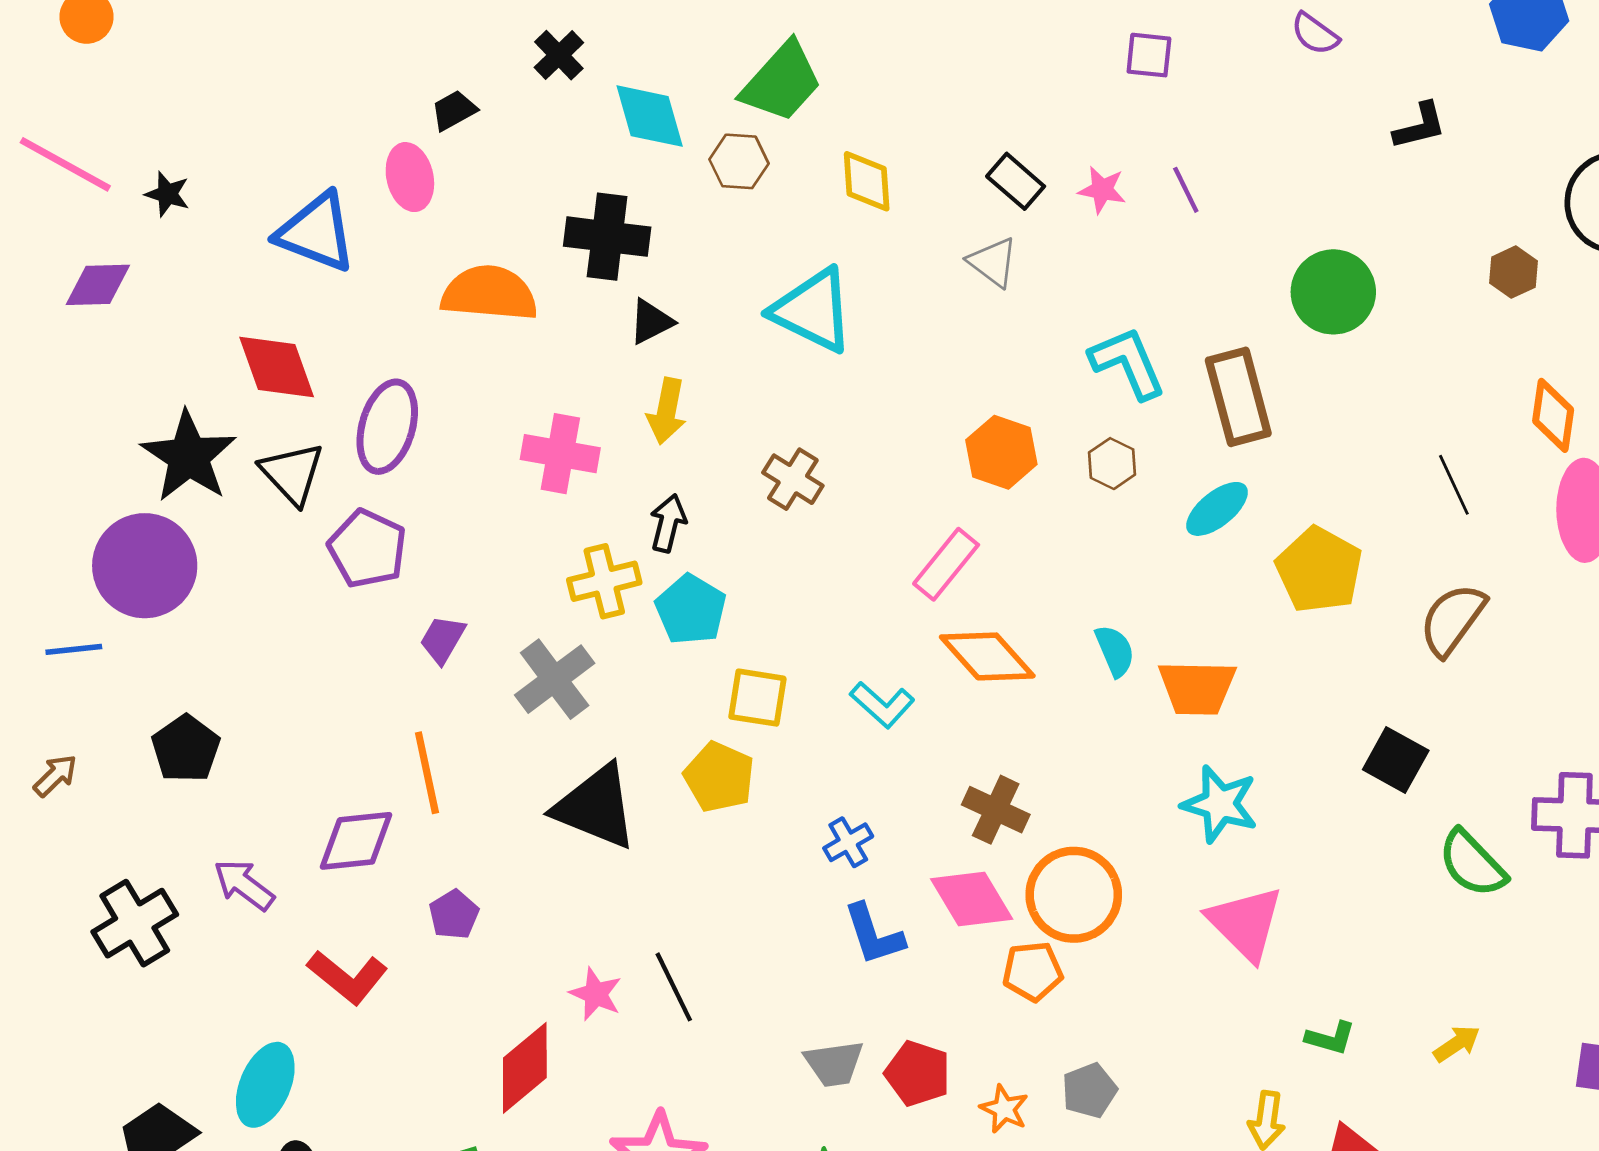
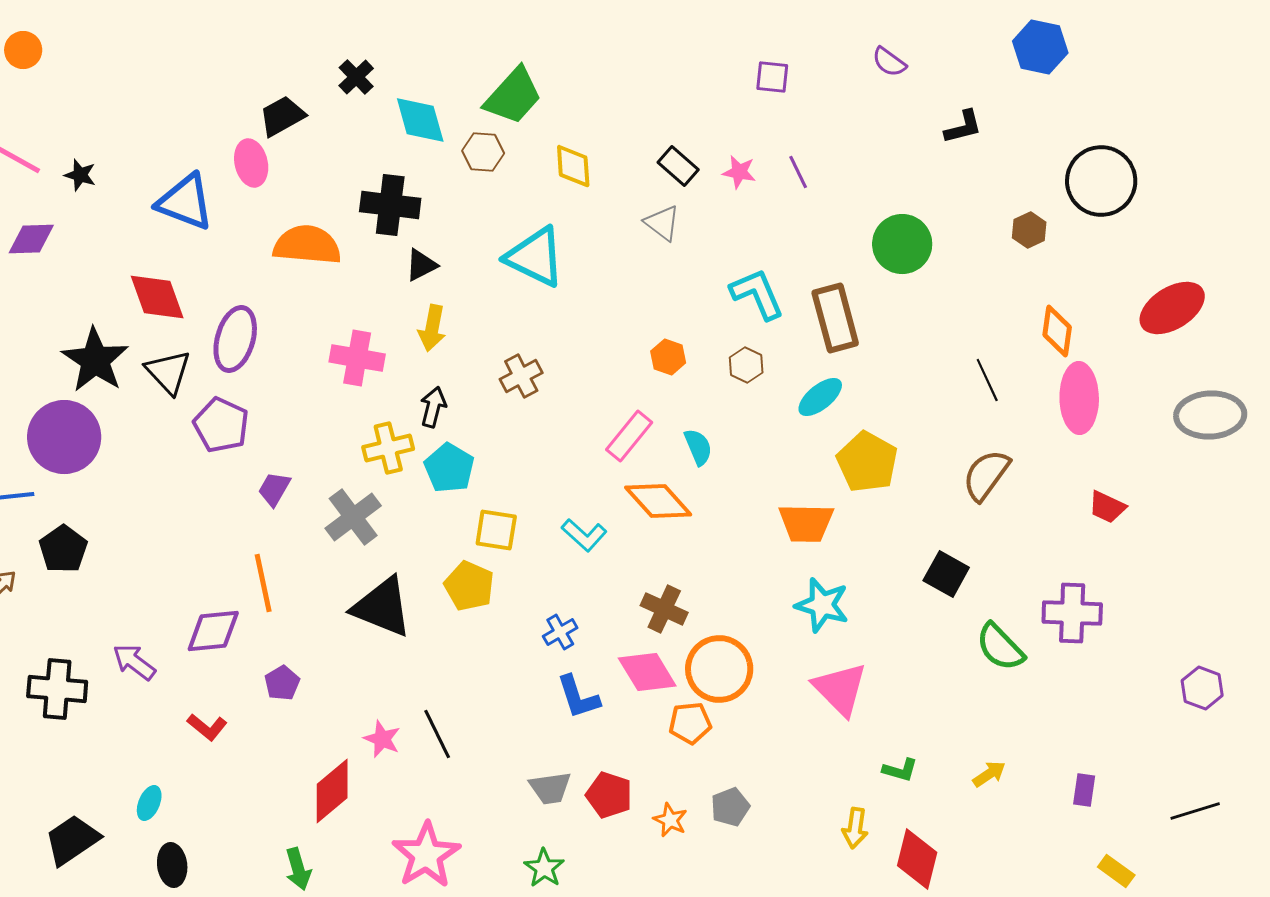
black trapezoid: (454, 110) -> (282, 116), size x1.4
orange hexagon: (1001, 452) -> (668, 357), size x0.7
brown cross: (793, 479) -> (521, 376), turned 30
yellow pentagon: (1319, 570) -> (867, 462), moved
cyan semicircle: (1115, 651) -> (698, 447), moved
black pentagon: (186, 749) -> (63, 549), moved
black cross: (135, 923) -> (57, 689), turned 36
red L-shape: (348, 977) -> (207, 727), size x0.7
cyan ellipse: (265, 1085) -> (149, 803), size x0.6

